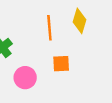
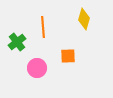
orange line: (49, 28) -> (43, 27), moved

